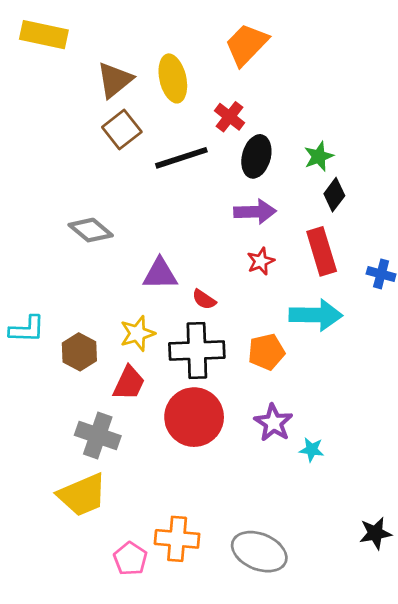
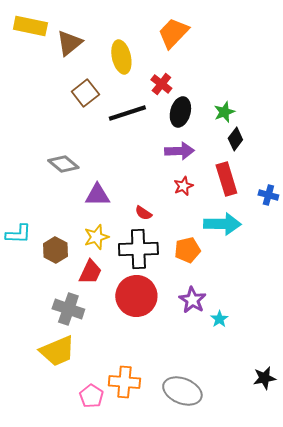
brown triangle: (115, 80) -> (69, 43), moved
purple triangle: (160, 274) -> (97, 195), moved
cyan star: (312, 450) -> (219, 319), turned 30

